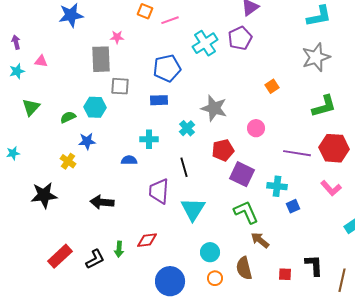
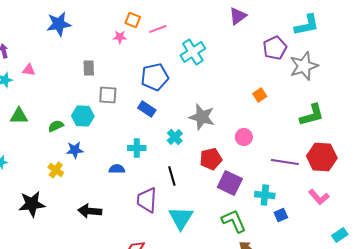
pink star: (117, 37) -> (120, 37), moved
purple pentagon: (240, 38) -> (275, 48), moved
gray rectangle: (101, 59) -> (89, 68), size x0.6
blue rectangle: (159, 100) -> (147, 109), turned 36
green triangle: (31, 107) -> (19, 116), turned 48

